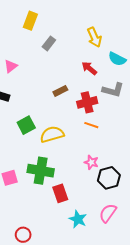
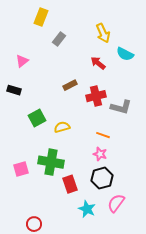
gray L-shape: (113, 90) -> (121, 107), moved
orange line: (91, 125) -> (103, 135), moved
yellow semicircle: (52, 134) -> (62, 127), size x0.7
black hexagon: (109, 178) -> (102, 178), moved

